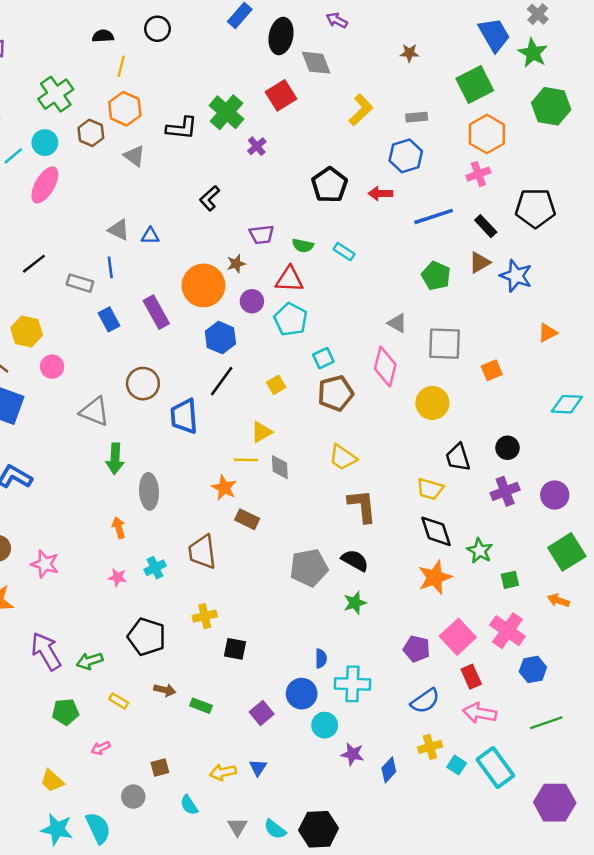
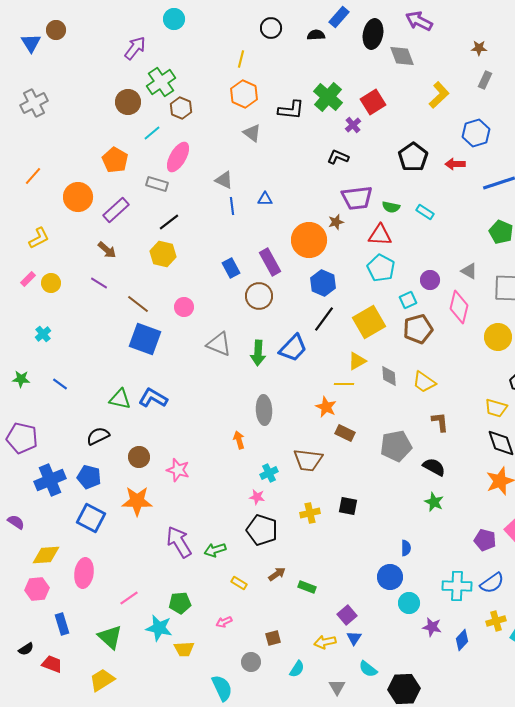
purple arrow: (337, 20) -> (419, 21), size x1.5
black semicircle: (103, 36) -> (316, 35), moved
green cross: (56, 94) -> (161, 82), moved
red square: (281, 95) -> (373, 102), moved
gray rectangle: (417, 117) -> (485, 80), moved, turned -60
brown hexagon: (91, 133) -> (181, 108), moved
cyan circle: (45, 143) -> (174, 19), moved
black L-shape: (210, 198) -> (338, 157), moved, turned 65
gray triangle: (119, 230) -> (224, 180), moved
purple trapezoid: (262, 235) -> (357, 198), size x1.5
blue line: (110, 267) -> (232, 206), moved
gray rectangle: (80, 283) -> (157, 184), moved
purple circle: (252, 301) -> (430, 280), moved
yellow hexagon: (27, 331) -> (163, 254), moved
brown circle: (143, 384) -> (259, 296), moved
yellow square: (276, 385) -> (369, 322), size x2.0
blue trapezoid: (184, 416) -> (293, 348), turned -132
green arrow: (115, 459) -> (258, 353), moved
gray diamond: (280, 467) -> (389, 376), moved
brown L-shape: (362, 506) -> (440, 422), size x0.7
brown trapezoid: (202, 552) -> (308, 460), turned -76
gray pentagon: (309, 568) -> (396, 446), moved
pink star: (118, 577) -> (257, 497), moved
green star: (355, 603) -> (434, 502), turned -30
black square: (235, 649) -> (348, 506), moved
cyan cross: (352, 684) -> (457, 586), moved
brown arrow: (165, 690) -> (277, 574), turned -48
green pentagon: (65, 712) -> (180, 603), moved
purple square: (262, 713) -> (347, 615), moved
yellow trapezoid: (52, 781) -> (184, 649), turned -45
cyan semicircle: (189, 805) -> (297, 669), turned -114
cyan star: (57, 829) -> (159, 628), moved
cyan semicircle: (275, 829) -> (368, 669), moved

